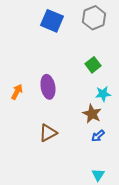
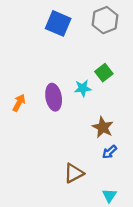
cyan star: (103, 94) -> (83, 88), moved
brown triangle: (48, 133) -> (74, 173), moved

